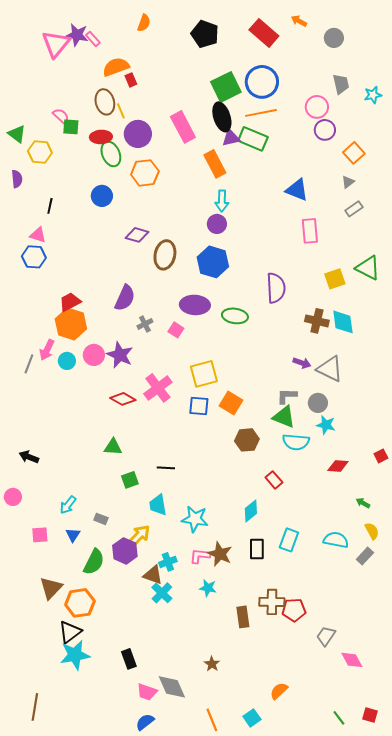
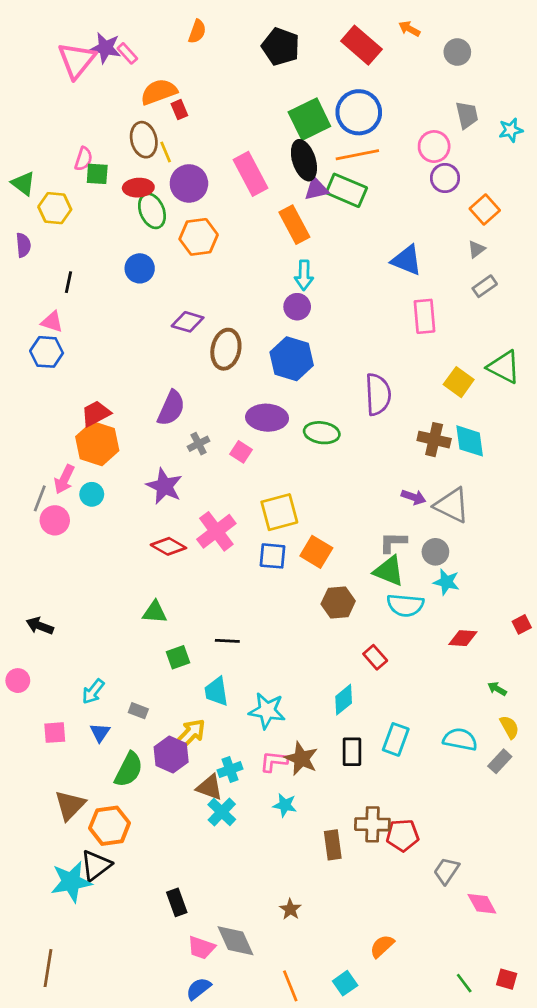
pink semicircle: (61, 116) -> (84, 159), turned 66
yellow square: (335, 279) -> (459, 382), turned -35
pink circle: (94, 355) -> (55, 520), moved
cyan star: (75, 655) -> (71, 882), moved

